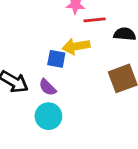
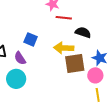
yellow arrow: (76, 46) -> (64, 48), moved

